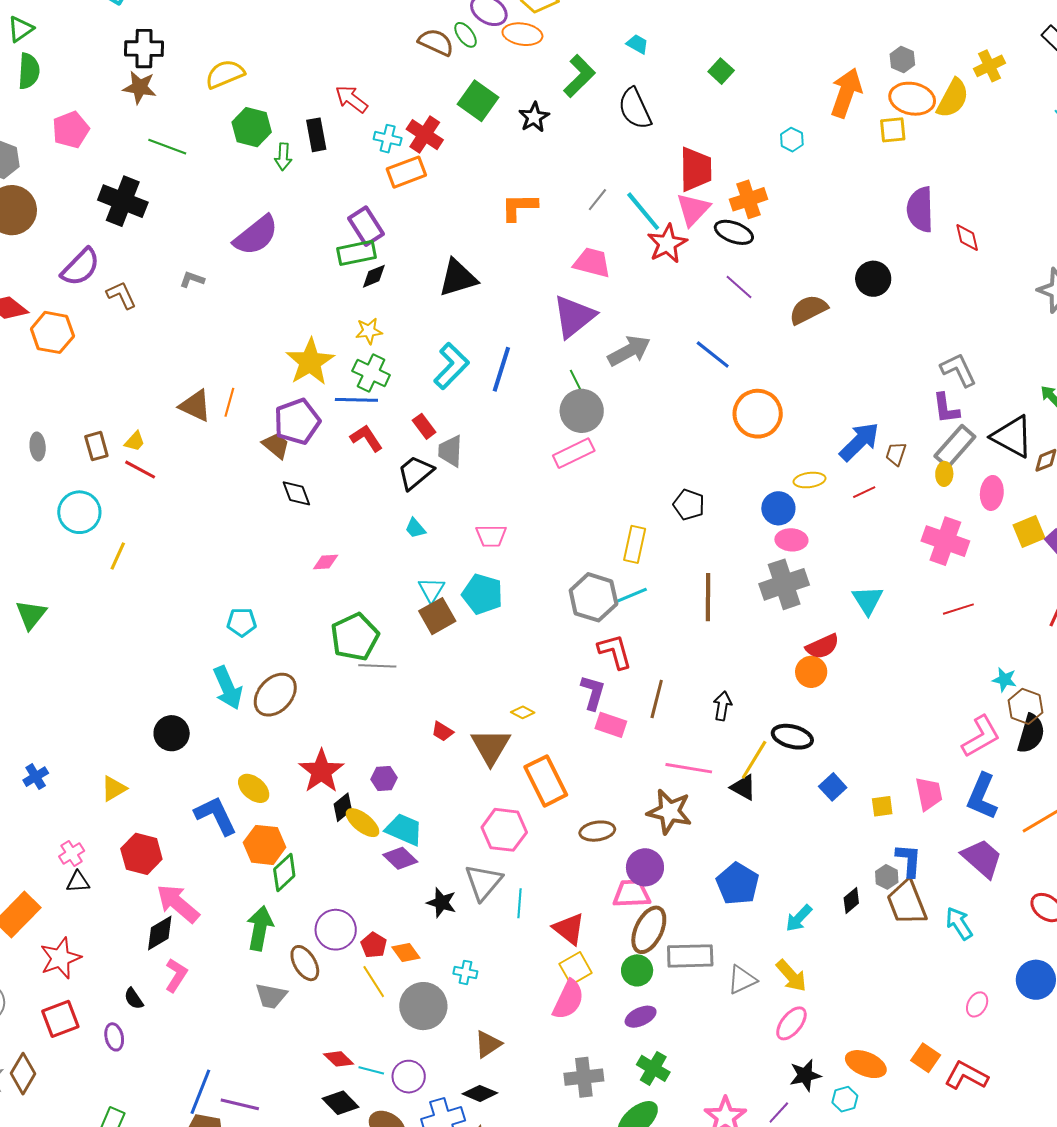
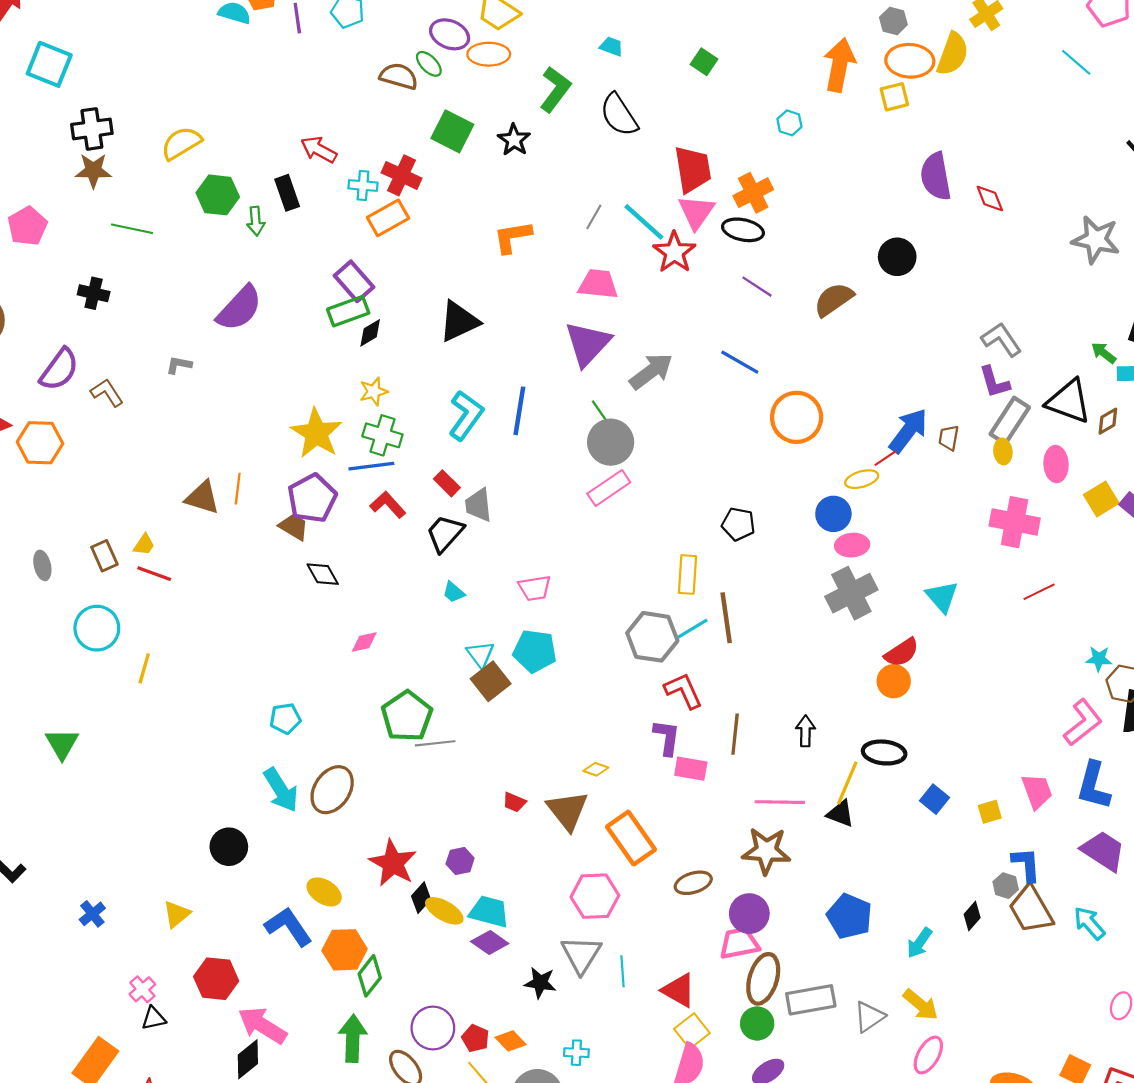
black cross: (123, 201) -> (94, 293), size x0.6
red line: (864, 492) -> (885, 458), moved
brown line: (708, 597) -> (726, 618), moved

